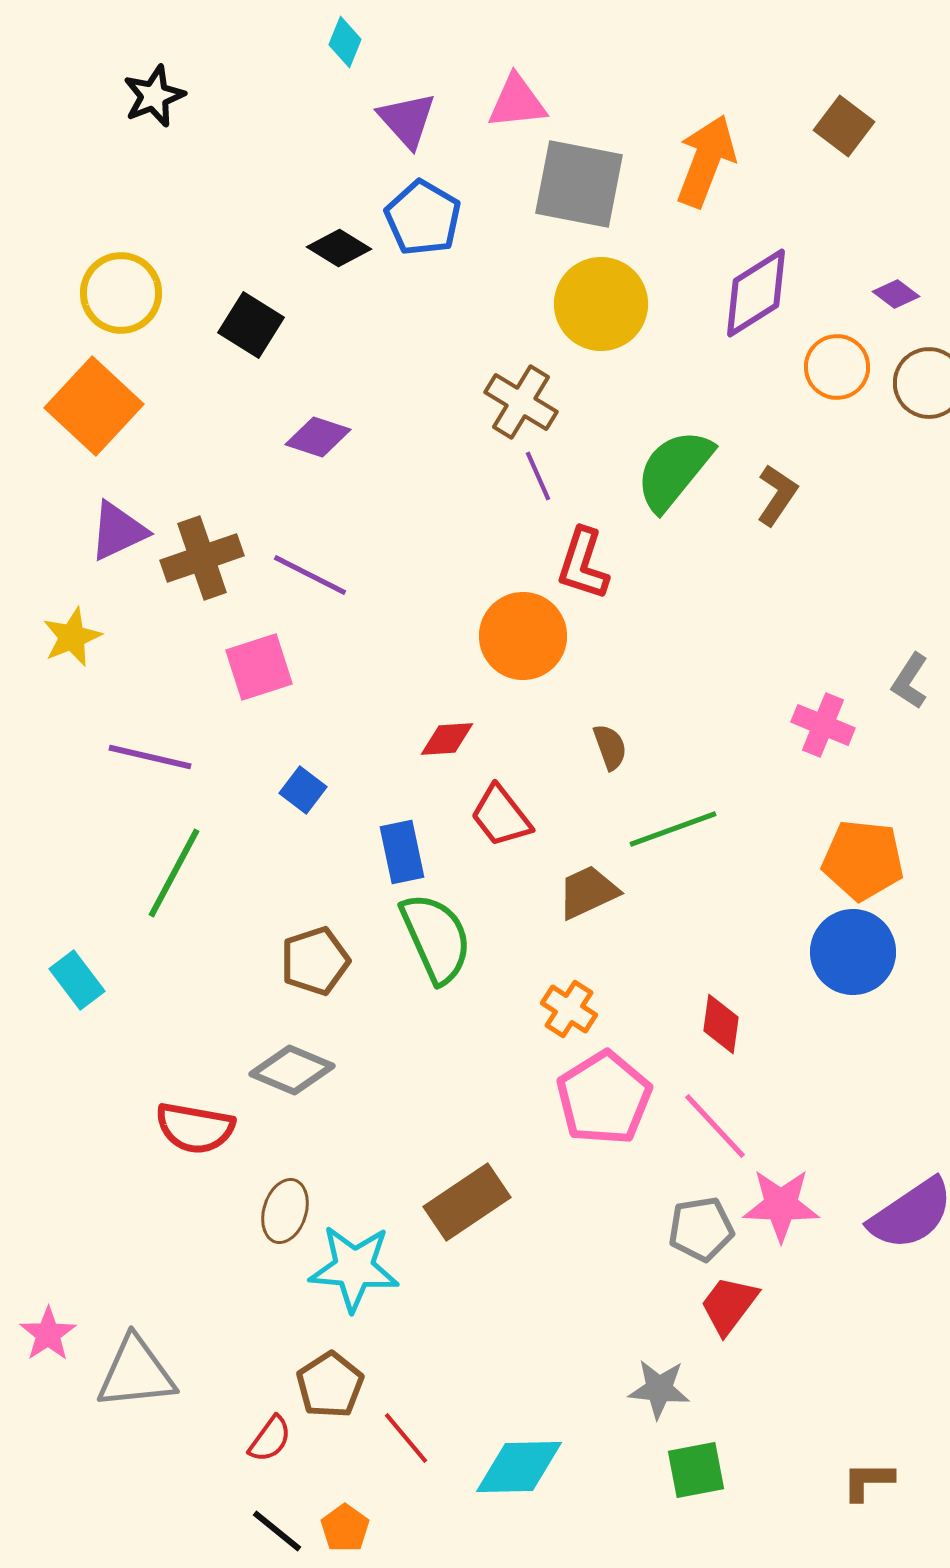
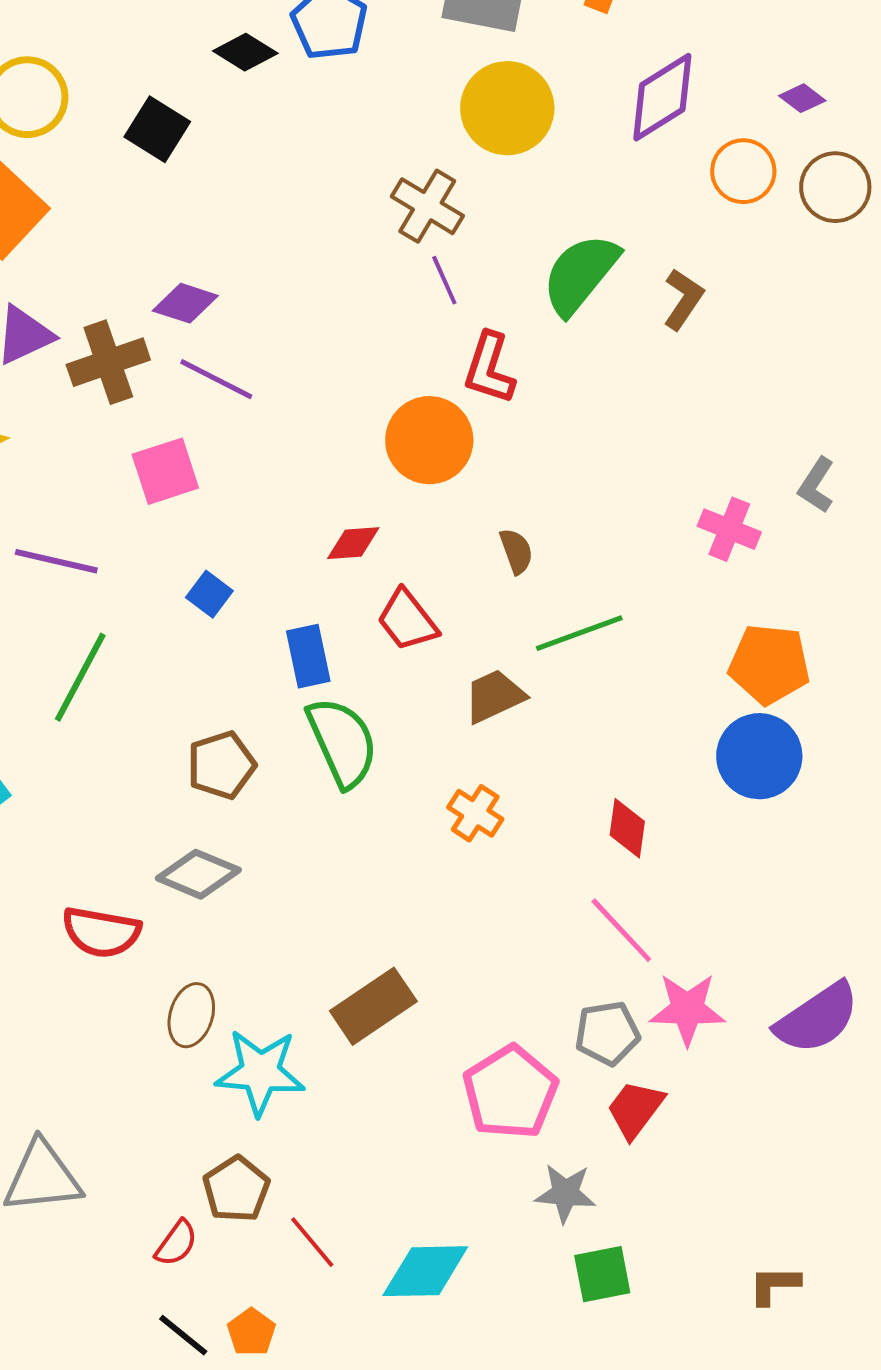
purple diamond: (318, 437) -> (185, 303), moved
pink pentagon: (604, 1098) -> (510, 1092), moved

